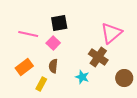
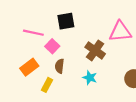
pink triangle: (111, 33) -> (120, 32), turned 35
pink square: (53, 43) -> (52, 46), moved
brown cross: (98, 57) -> (95, 50), moved

